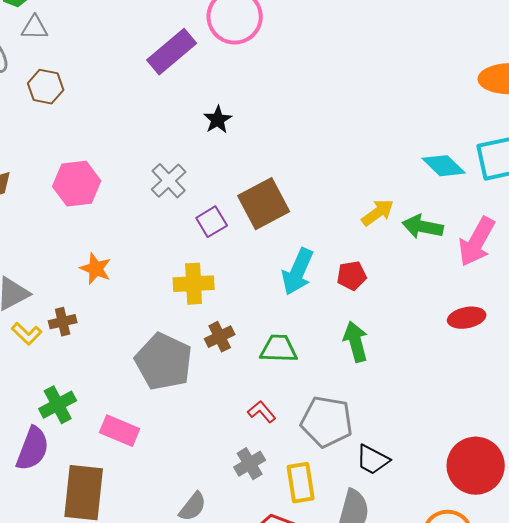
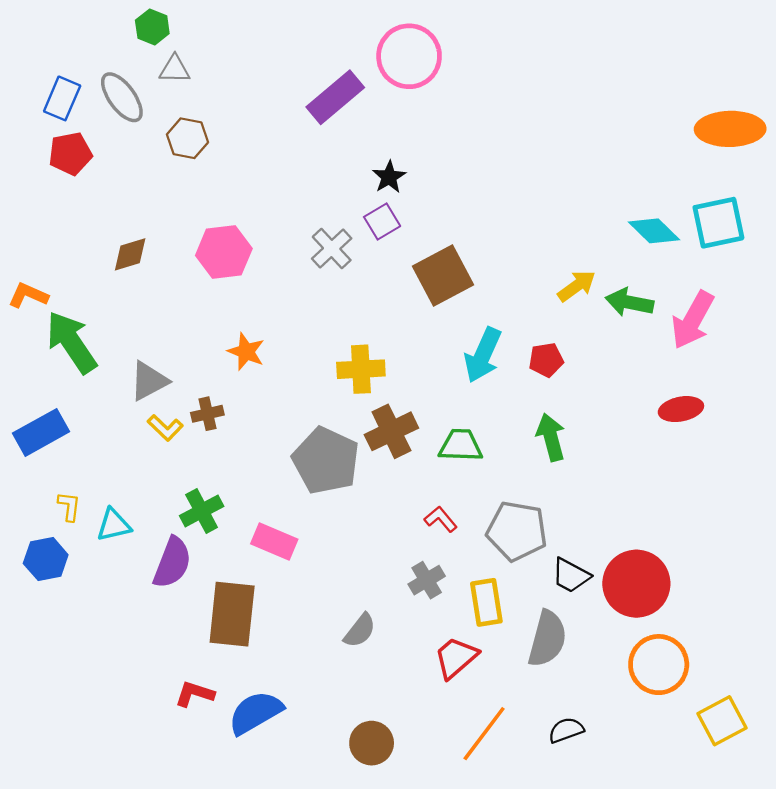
purple square: (212, 222) -> (382, 222), moved
brown cross: (220, 337) -> (391, 431), size x1.5
red circle: (476, 466) -> (636, 584), moved

